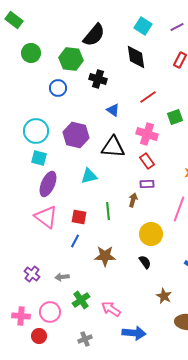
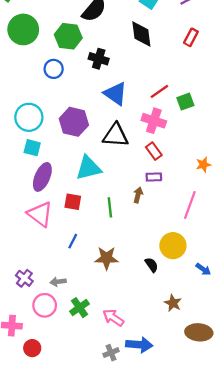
green circle: (31, 53) -> (23, 29), size x1.4
red line: (148, 97) -> (159, 91), moved
blue triangle: (113, 110) -> (116, 94), size x1.6
cyan triangle: (89, 176) -> (89, 168), size x1.4
red square: (79, 217) -> (73, 202), moved
yellow circle: (151, 234) -> (173, 246), moved
pink circle: (50, 312) -> (45, 305), moved
gray cross: (85, 339) -> (111, 353), moved

